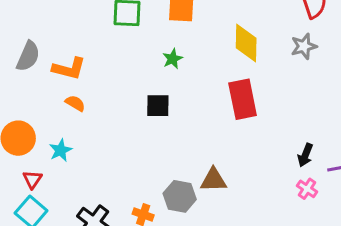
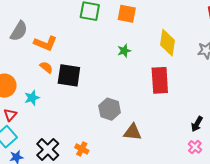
green star: (173, 59) -> (124, 51), moved
black square: (158, 106) -> (69, 75), moved, size x1.4
gray hexagon: (180, 196) -> (110, 109), moved

